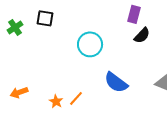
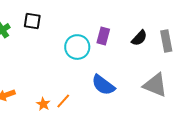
purple rectangle: (134, 14) -> (103, 36), moved
black semicircle: (142, 35) -> (139, 38), moved

